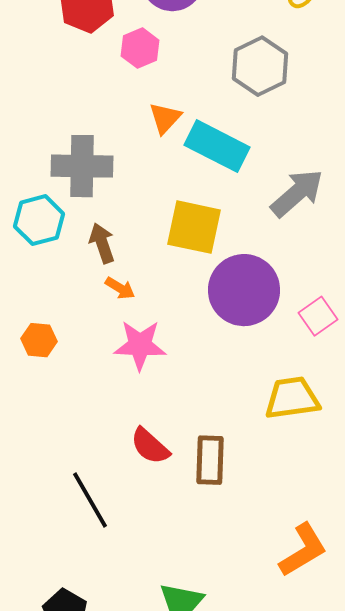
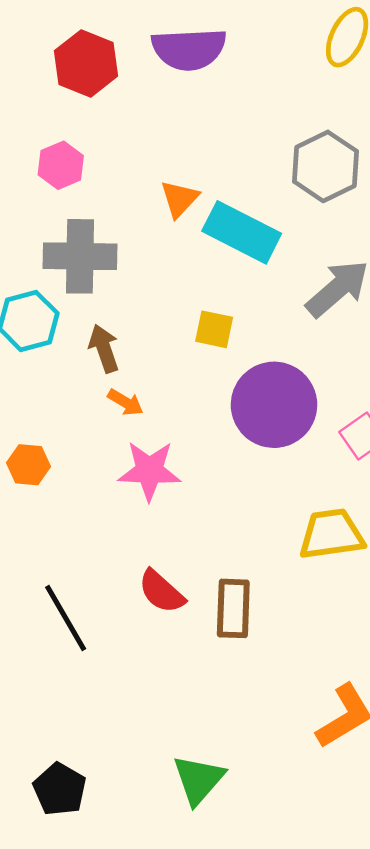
pink hexagon: (140, 48) -> (61, 165), moved
gray hexagon: (260, 66) -> (326, 166), moved
yellow square: (194, 227) -> (214, 329), size x0.6
black line: (90, 500) -> (66, 618), moved

